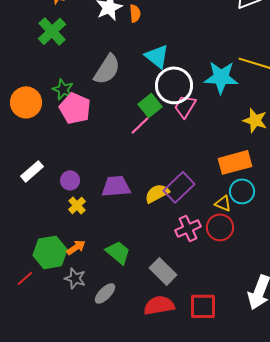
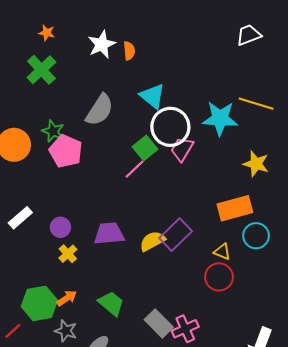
cyan circle: (242, 191) -> (256, 236), moved
pink cross: (188, 228) -> (185, 329), moved

